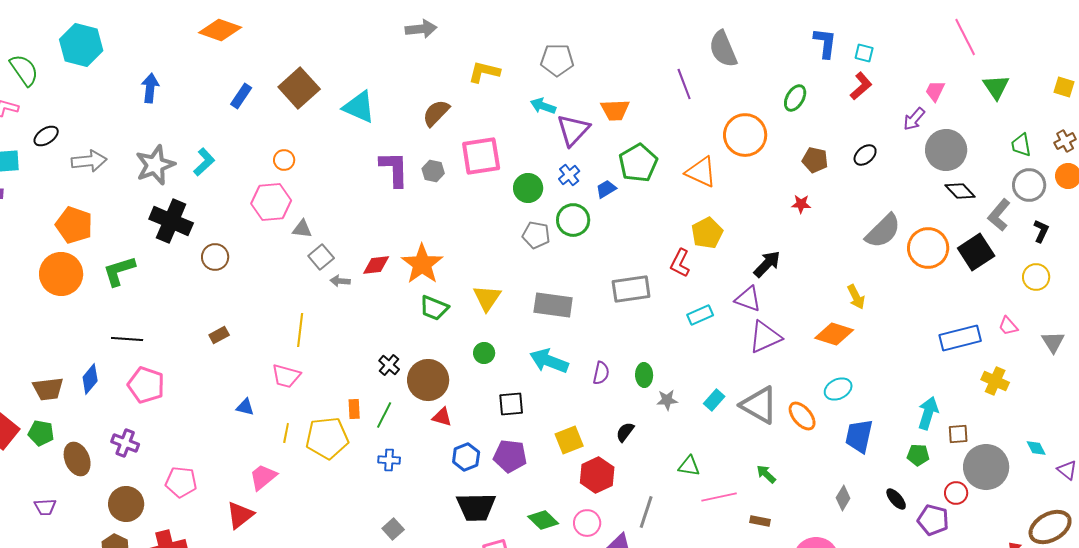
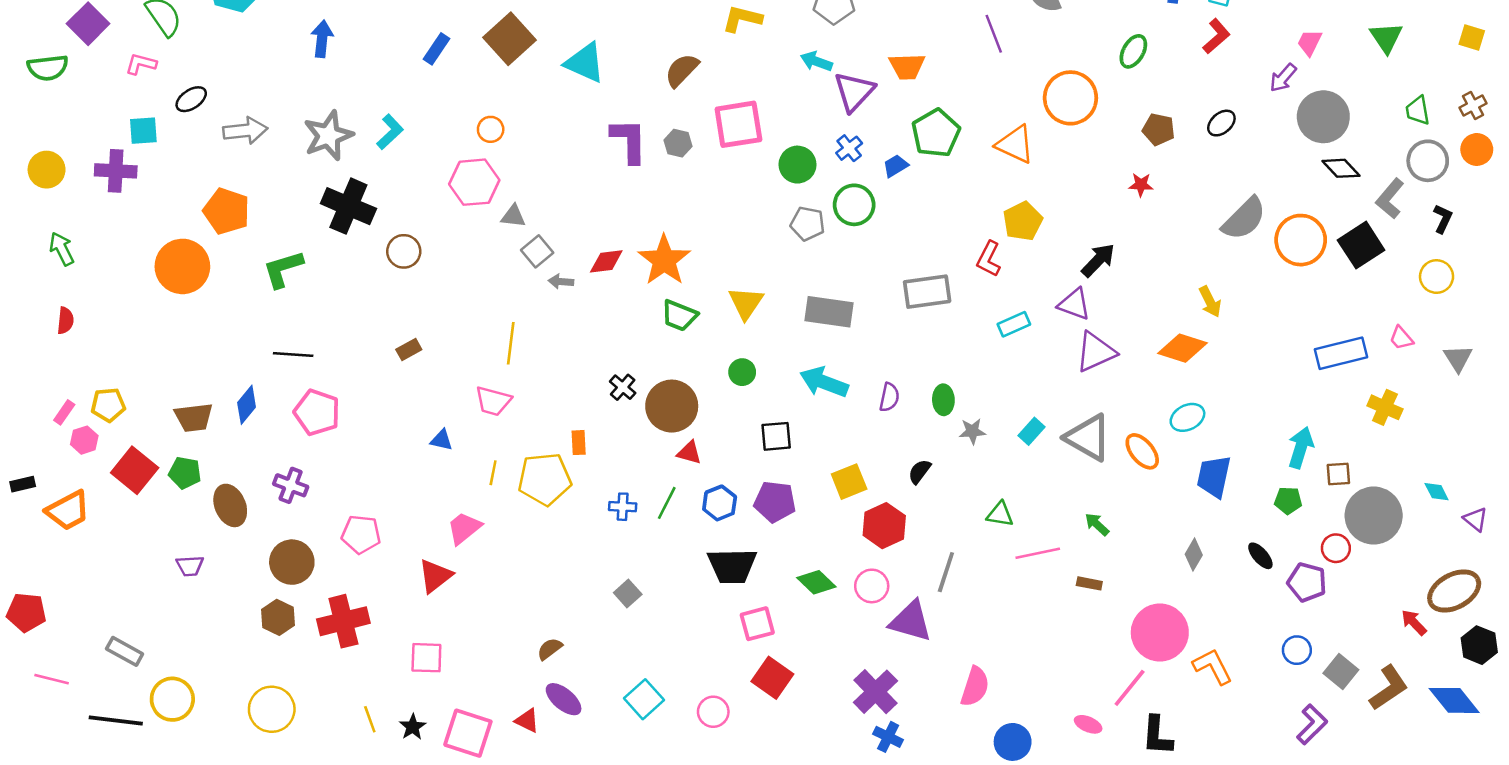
orange circle: (61, 274) -> (182, 266), moved
green line: (384, 415) -> (667, 503), moved

